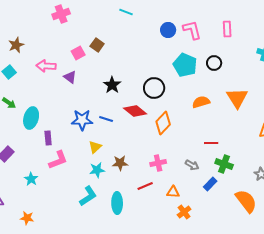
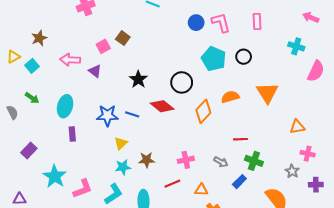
cyan ellipse: (31, 118) -> (65, 106), moved
orange diamond: (163, 123) -> (203, 111), moved
pink L-shape: (58, 160) -> (83, 189), moved
cyan star: (31, 179) -> (55, 176), size x1.6

